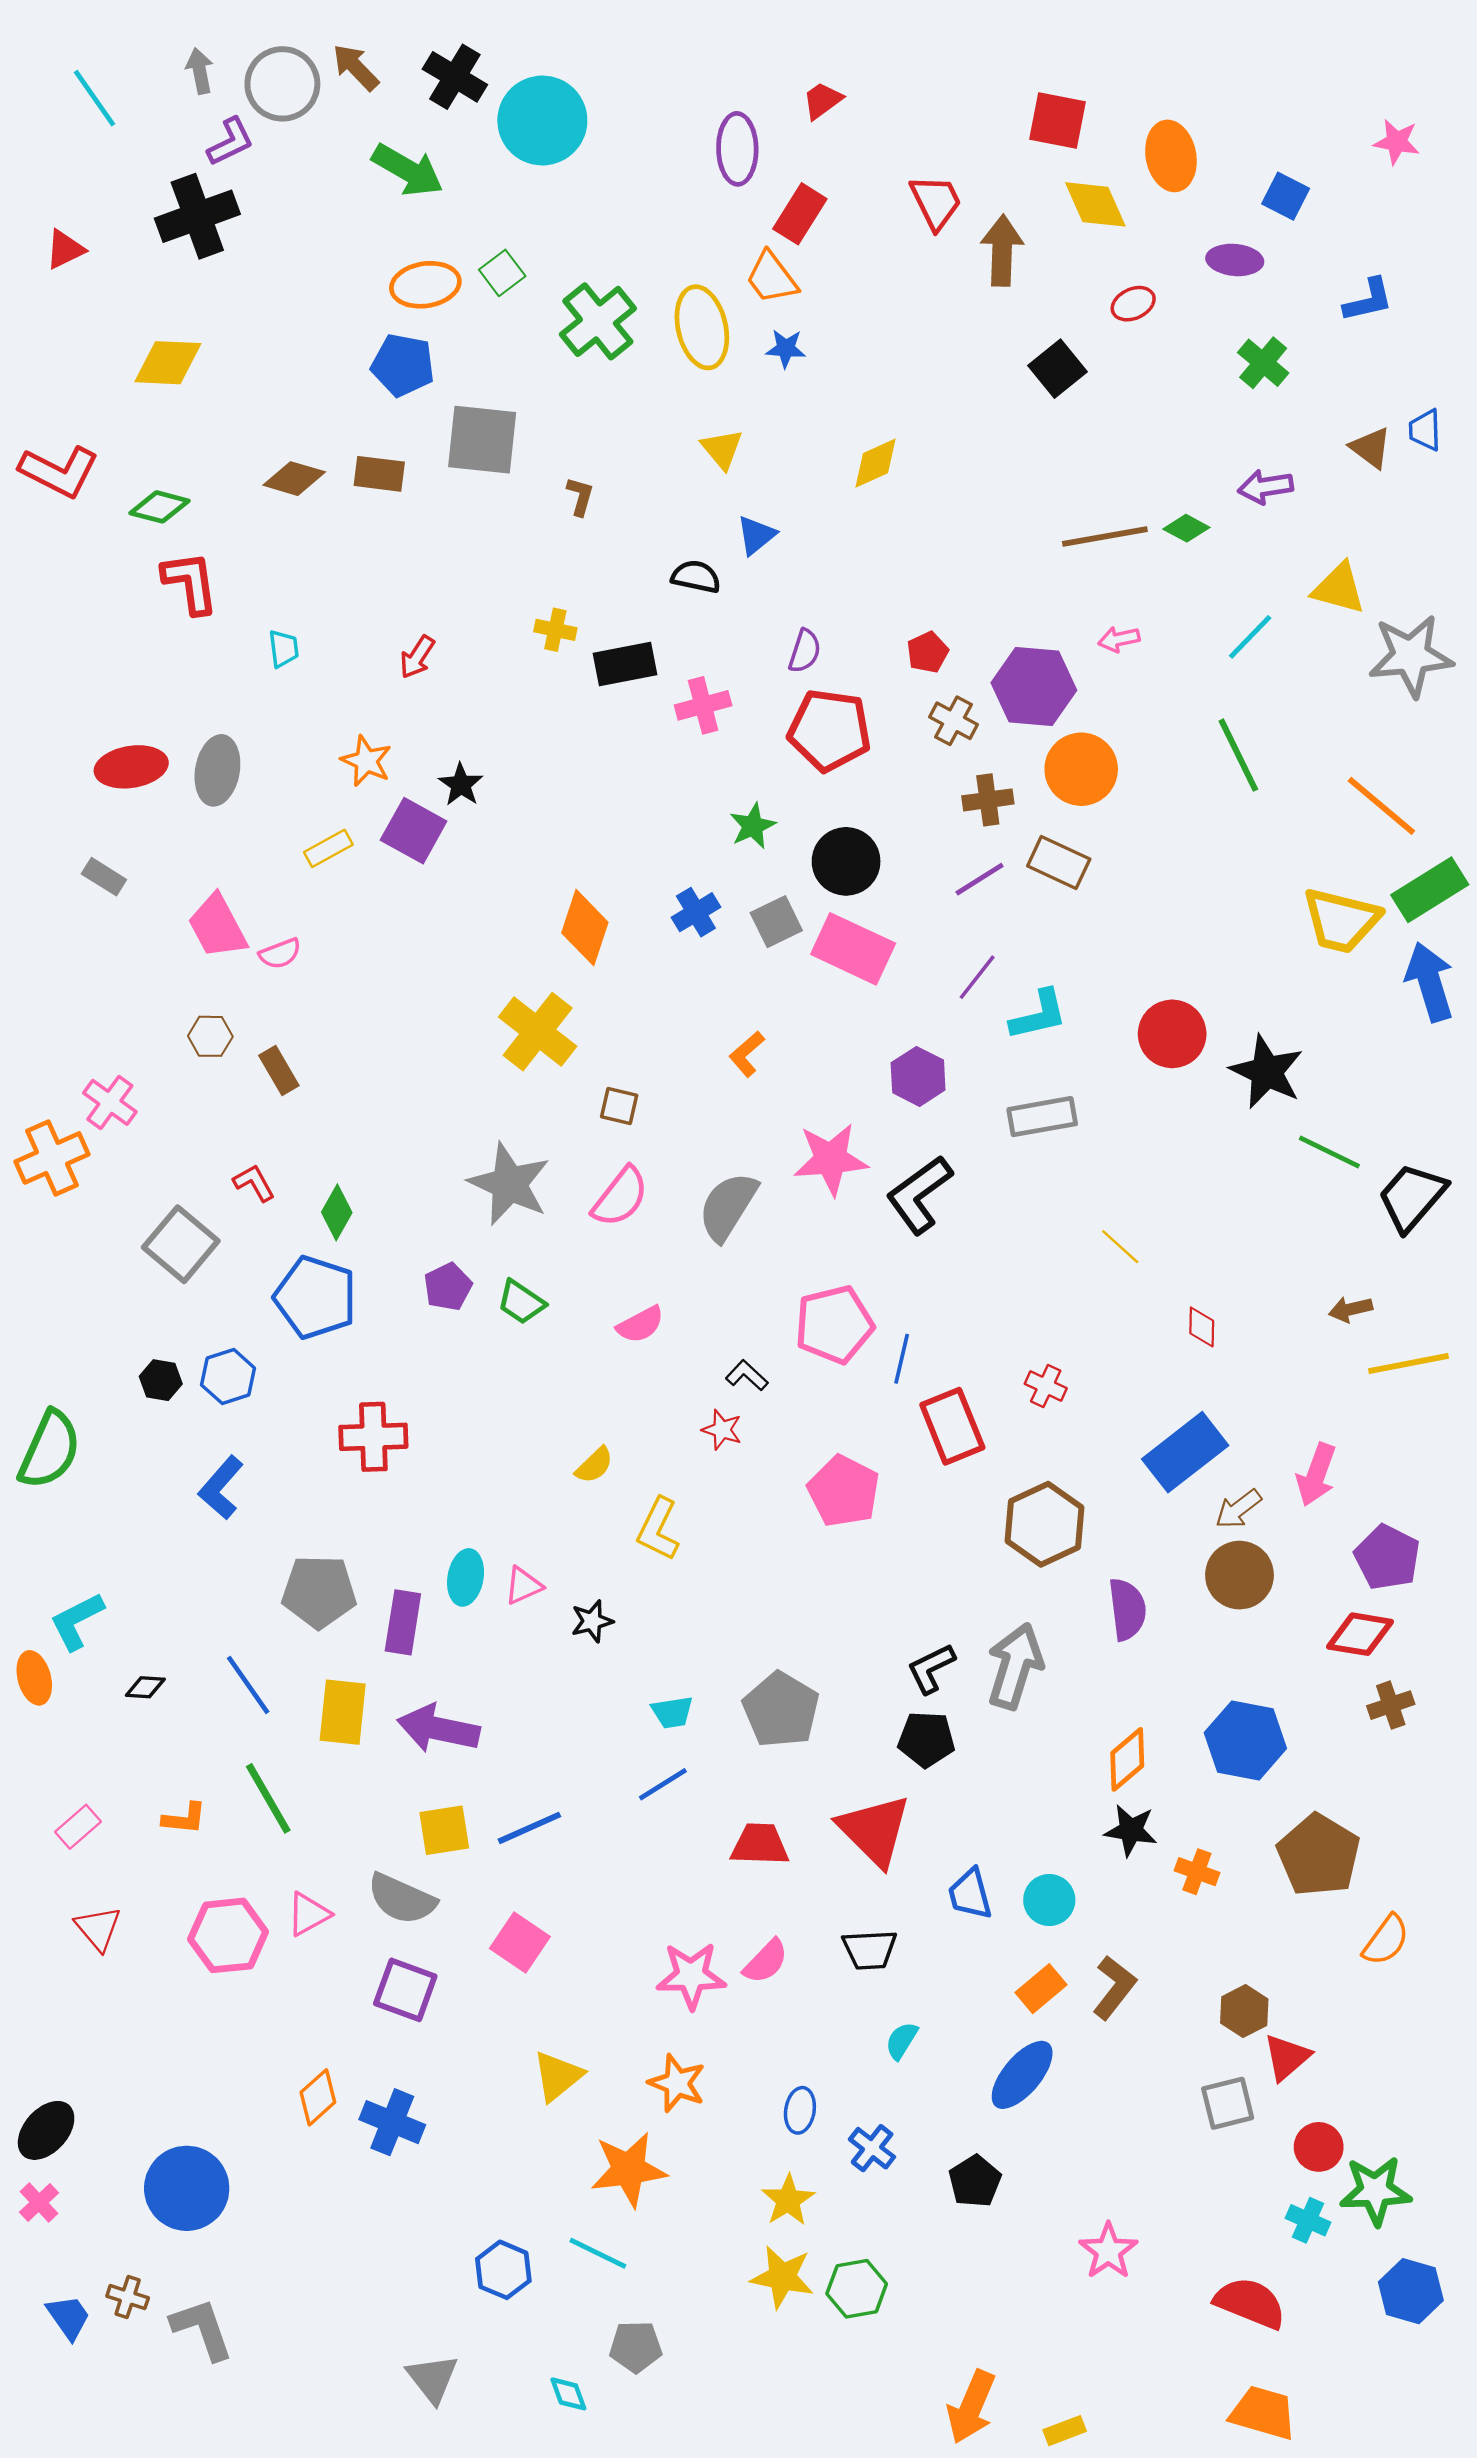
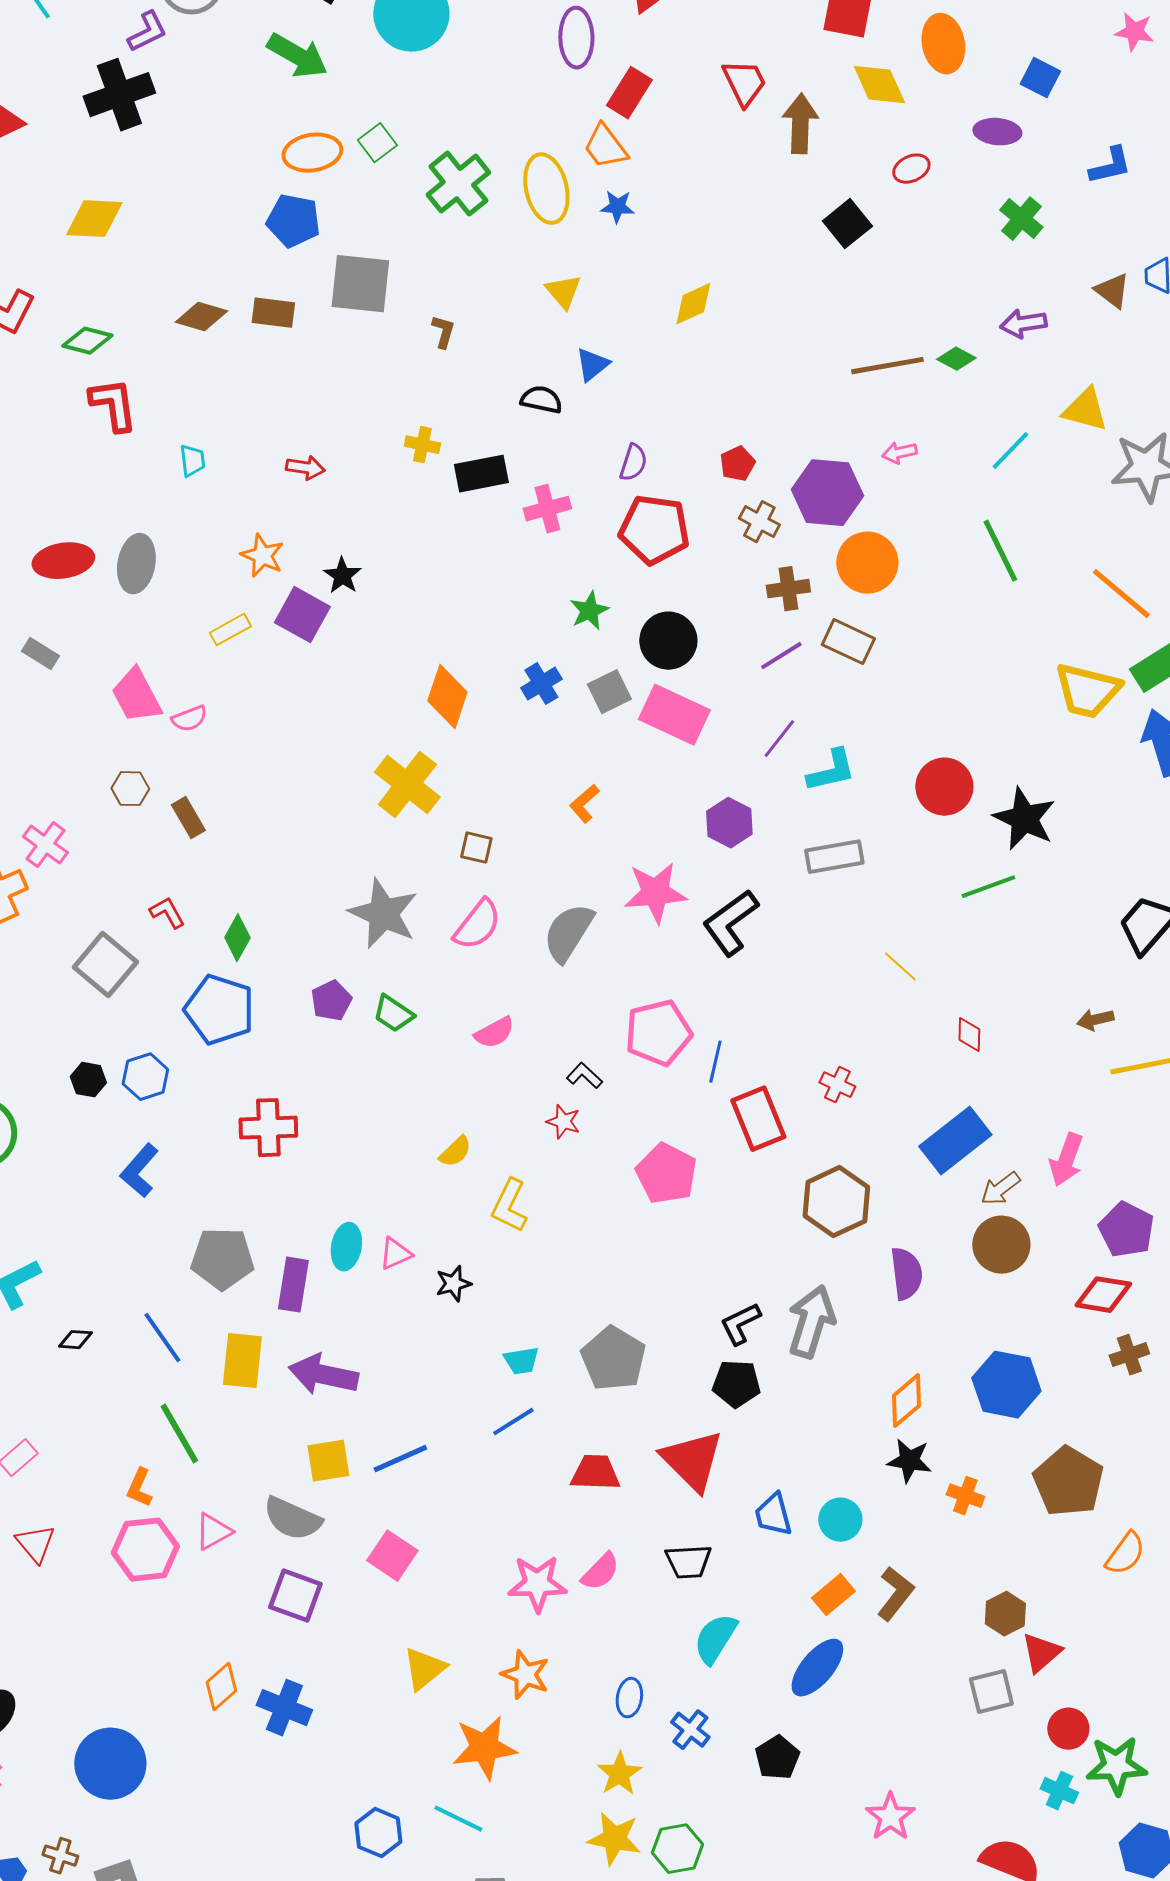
red arrow: (417, 657) -> (305, 468), turned -114
green line: (1329, 1152) -> (988, 887), moved, turned -46
orange L-shape: (184, 1818) -> (139, 1488), moved, turned 108
cyan semicircle: (902, 2041) -> (715, 1639), size x1.6

